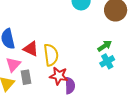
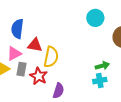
red triangle: (31, 49) -> (35, 45), turned -35
red star: (59, 76) -> (39, 76), moved

